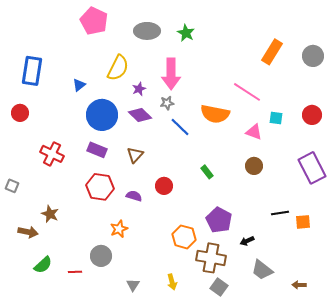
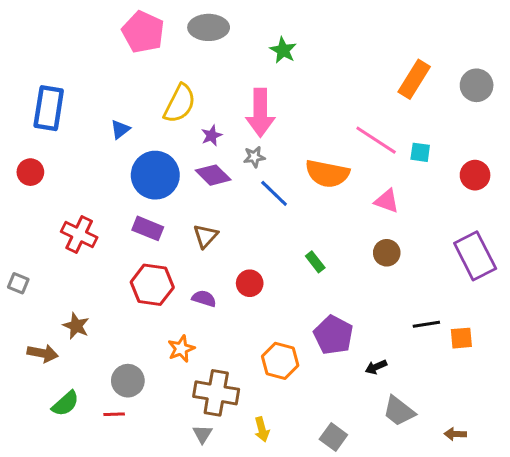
gray ellipse: (147, 31) -> (209, 27), moved
cyan square: (276, 118) -> (420, 152), moved
gray circle: (101, 256) -> (128, 381), moved
brown cross: (211, 258) -> (216, 393), moved

